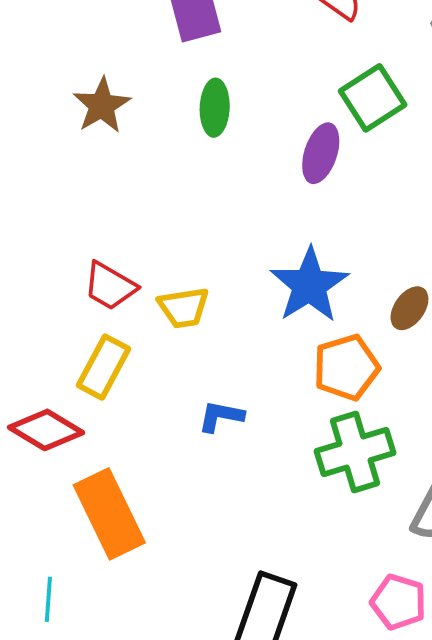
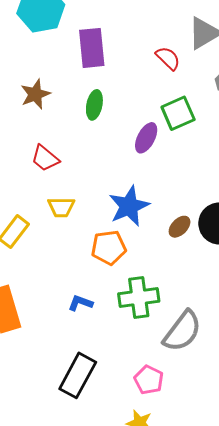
red trapezoid: (110, 286) -> (45, 158), moved
orange pentagon: (346, 367) -> (109, 248), moved
blue L-shape: (221, 416) -> (80, 303), moved

